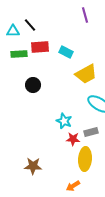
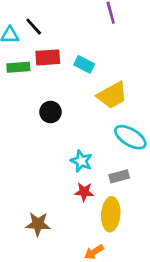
black circle: (33, 85) -> (51, 112), moved
red star: (73, 139) -> (84, 192), moved

